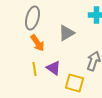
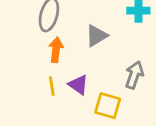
orange arrow: (38, 43) -> (56, 50), turned -138

